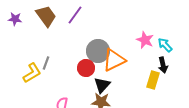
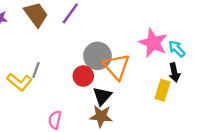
pink star: (145, 40) -> (153, 43), size x1.4
orange triangle: (114, 60) -> (116, 67), turned -45
yellow L-shape: (32, 73) -> (19, 82), turned 70

